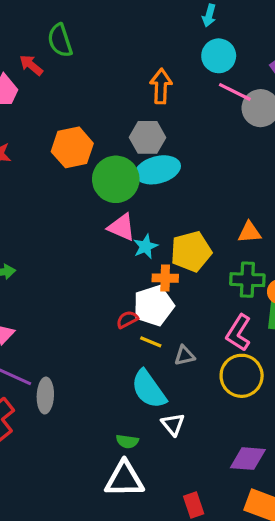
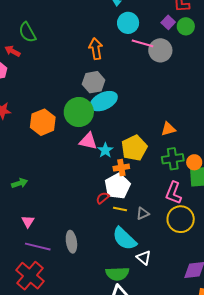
orange hexagon: (72, 147) -> (43, 122), moved
gray ellipse: (45, 396) -> (71, 242), moved
green semicircle: (127, 441) -> (117, 274), size x1.6

